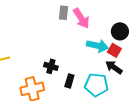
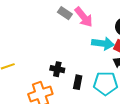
gray rectangle: (63, 13) -> (65, 13), turned -56

